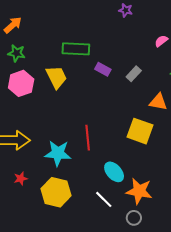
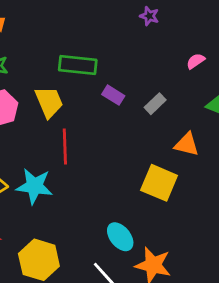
red line: (88, 138) -> (65, 147), moved
cyan star: (58, 153) -> (34, 186), moved

